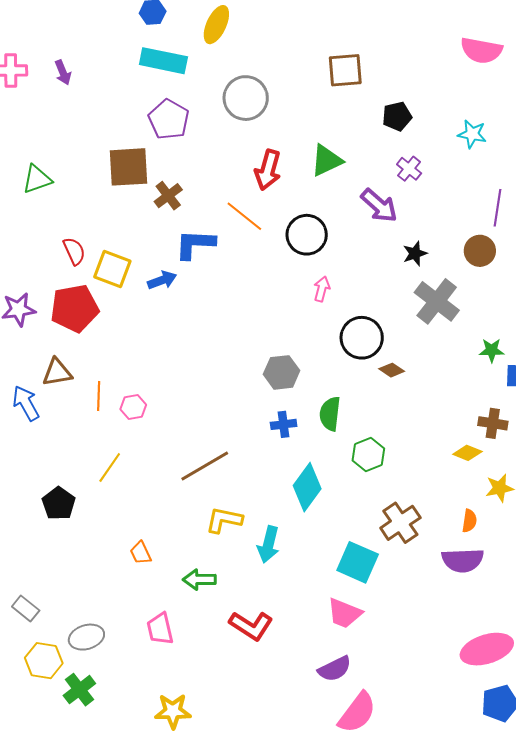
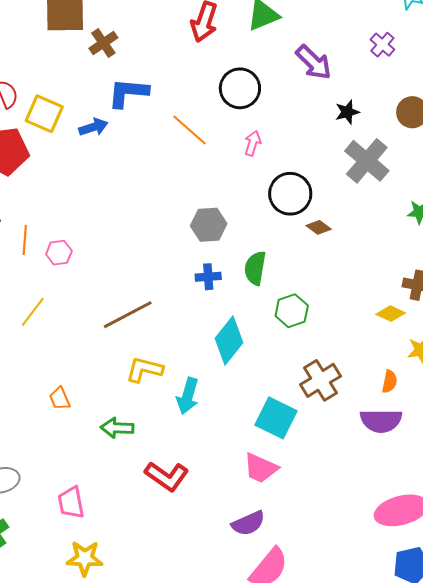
purple cross: (409, 169) -> (382, 45), moved
orange line: (244, 216) -> (189, 130), moved
pink trapezoid: (160, 629) -> (71, 502), moved

